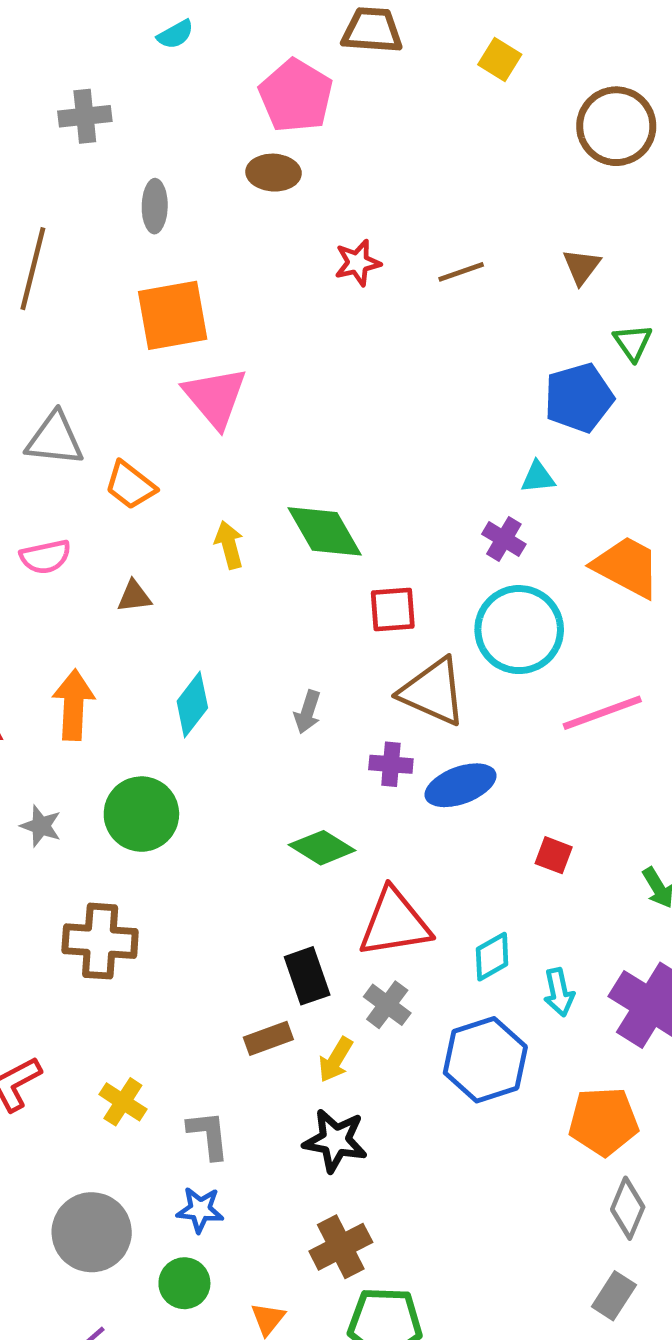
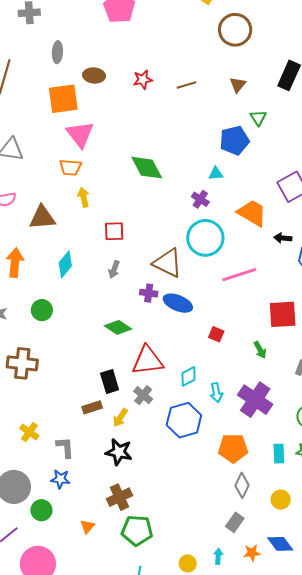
brown circle: (616, 126) -> (235, 30), moved
brown ellipse: (274, 173) -> (94, 76), moved
orange trapezoid: (130, 485) -> (70, 167), moved, turned -35
green diamond: (325, 531) -> (147, 168), moved
brown triangle: (134, 596) -> (42, 218), size x1.8
red square: (393, 610) -> (114, 231), moved
blue ellipse: (461, 785) -> (178, 303), turned 40
green circle: (141, 814) -> (42, 310), size x0.7
green circle: (184, 1283) -> (41, 510), moved

